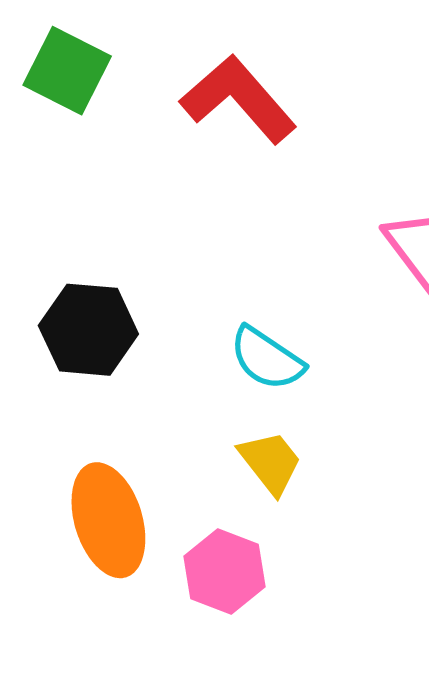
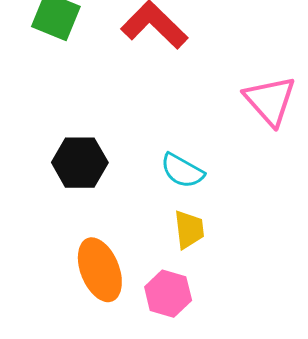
yellow trapezoid: (270, 462) -> (189, 230), turned 36

